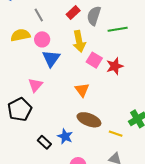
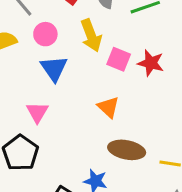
pink circle: (42, 39) -> (45, 34), moved
red star: (115, 66) -> (151, 63), turned -30

